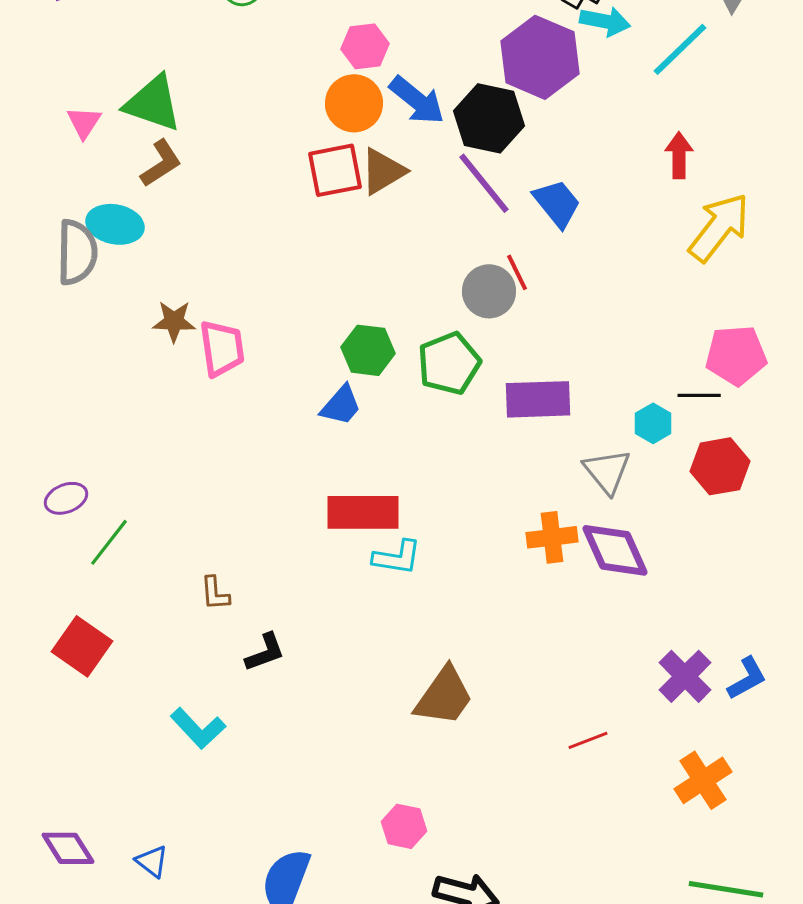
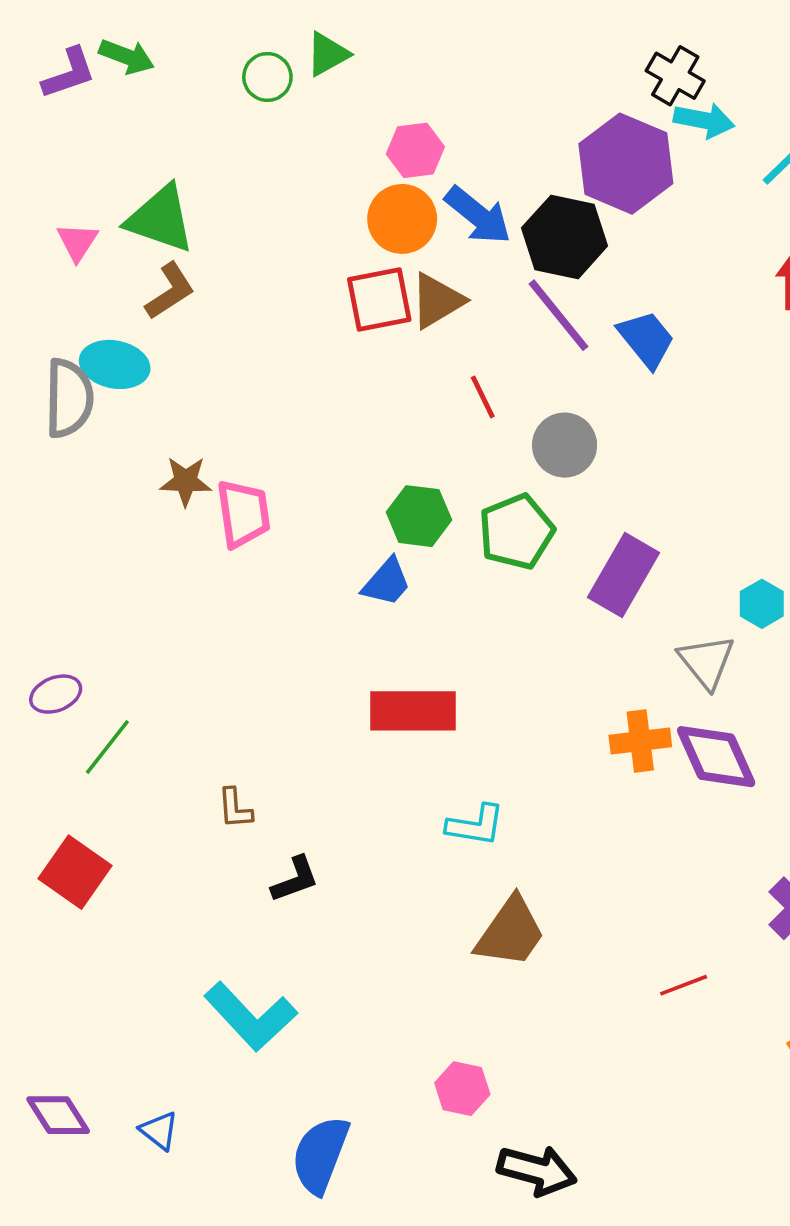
red line: (517, 272) -> (483, 397), moved
purple rectangle: (538, 399) -> (623, 575), turned -58
cyan L-shape: (397, 557) -> (476, 825), moved
cyan L-shape: (198, 728) -> (251, 1016), moved, size x1.4

